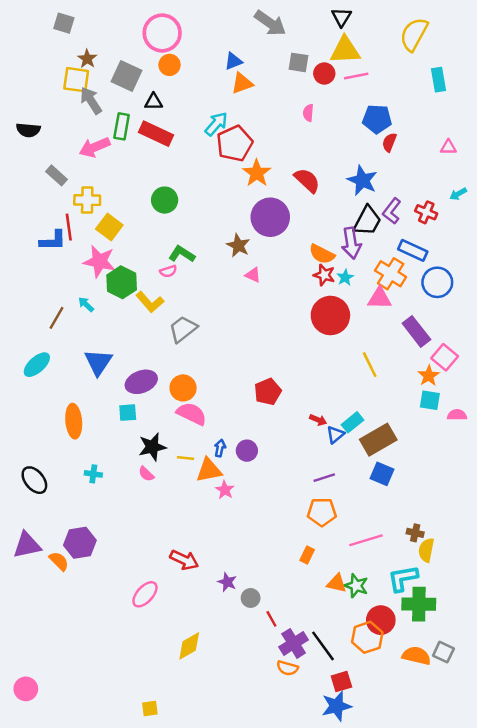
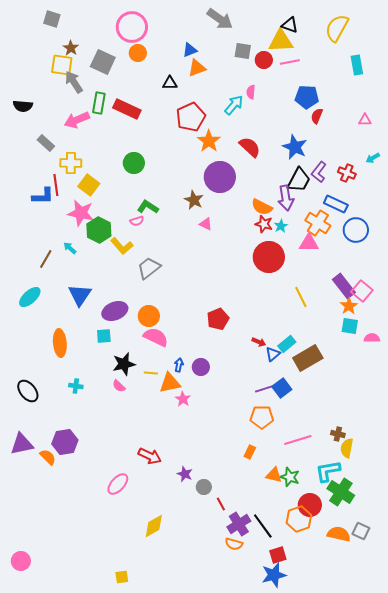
black triangle: (341, 17) -> (290, 25), moved, turned -42
black triangle: (154, 102) -> (170, 83), moved
cyan arrow: (216, 124) -> (234, 105), moved
purple rectangle: (416, 331) -> (344, 286), moved
blue square: (382, 474) -> (282, 388), moved, turned 30
green cross: (419, 604) -> (341, 492), turned 32

